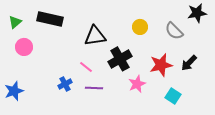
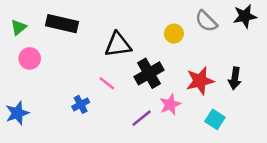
gray semicircle: (174, 31) -> (206, 21), moved
black arrow: (189, 63) -> (235, 78), turned -36
purple line: (94, 88) -> (142, 118), moved, turned -42

